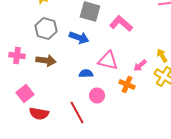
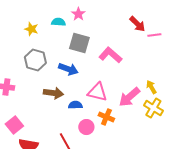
brown arrow: (46, 60) -> (53, 93), moved
pink arrow: (140, 66) -> (129, 97), size x1.6
orange cross: (127, 84) -> (106, 117), moved

